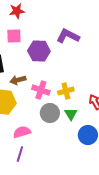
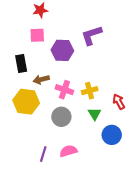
purple L-shape: (68, 36) -> (92, 35), turned -45
gray circle: (50, 113) -> (61, 117), moved
pink semicircle: (22, 132) -> (68, 151), moved

